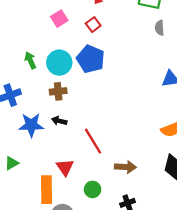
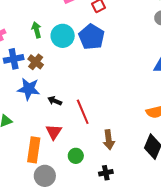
brown cross: (58, 91) -> (36, 62), moved, turned 35
black arrow: (59, 121) -> (55, 101), moved
brown arrow: (125, 167) -> (109, 140), turned 72

